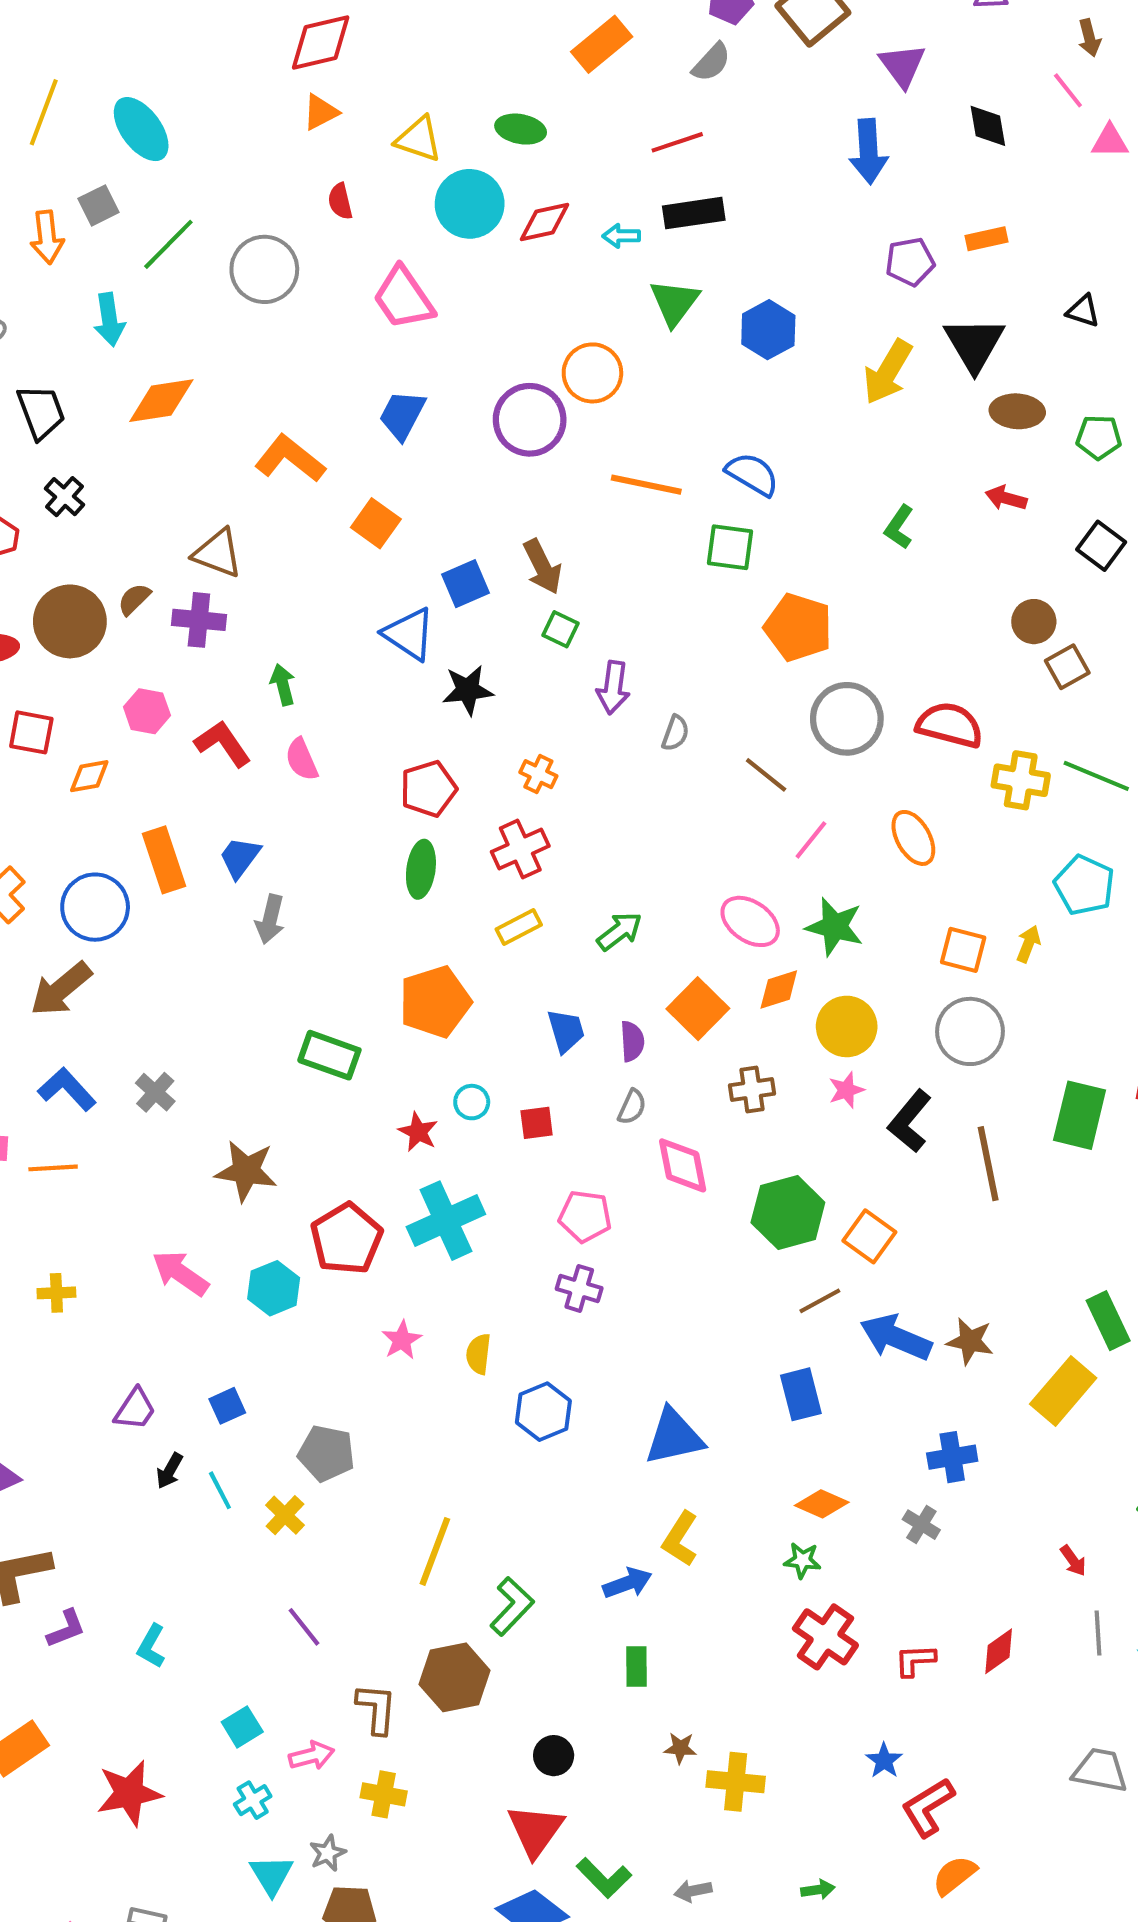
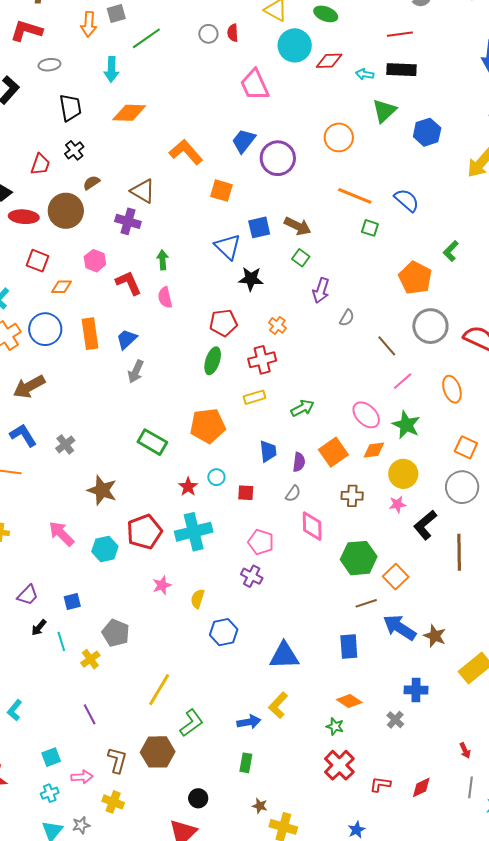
gray circle: (264, 269) -> (208, 34), moved, size x0.6
purple circle: (530, 420) -> (278, 158), moved
orange square: (376, 523) -> (221, 191), turned -30
green L-shape: (899, 527) -> (451, 251), moved
green square: (730, 547) -> (370, 228), moved, size x0.7
brown arrow: (542, 567) -> (298, 226), turned -48
brown semicircle: (134, 599) -> (91, 183), moved
blue circle: (95, 907) -> (45, 329), moved

